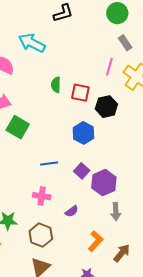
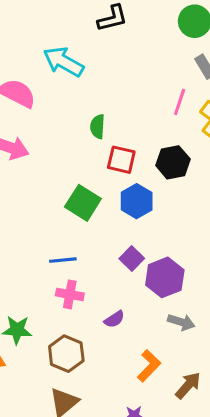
red square: (80, 93) -> (121, 160), moved
green square: (18, 127) -> (83, 203), moved
blue line: (49, 164) -> (63, 260), moved
gray arrow: (116, 212) -> (181, 322), turned -72

